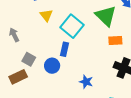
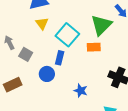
green triangle: (106, 16) -> (101, 25), turned 30
orange rectangle: (115, 41) -> (94, 47), moved
gray square: (29, 59) -> (26, 54), moved

